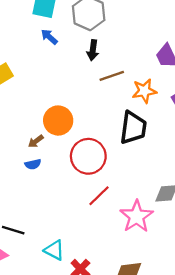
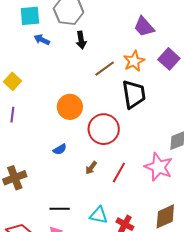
brown line: (112, 76) -> (105, 69), moved
brown arrow: (36, 141) -> (91, 168), moved
red line: (99, 196) -> (119, 173), moved

